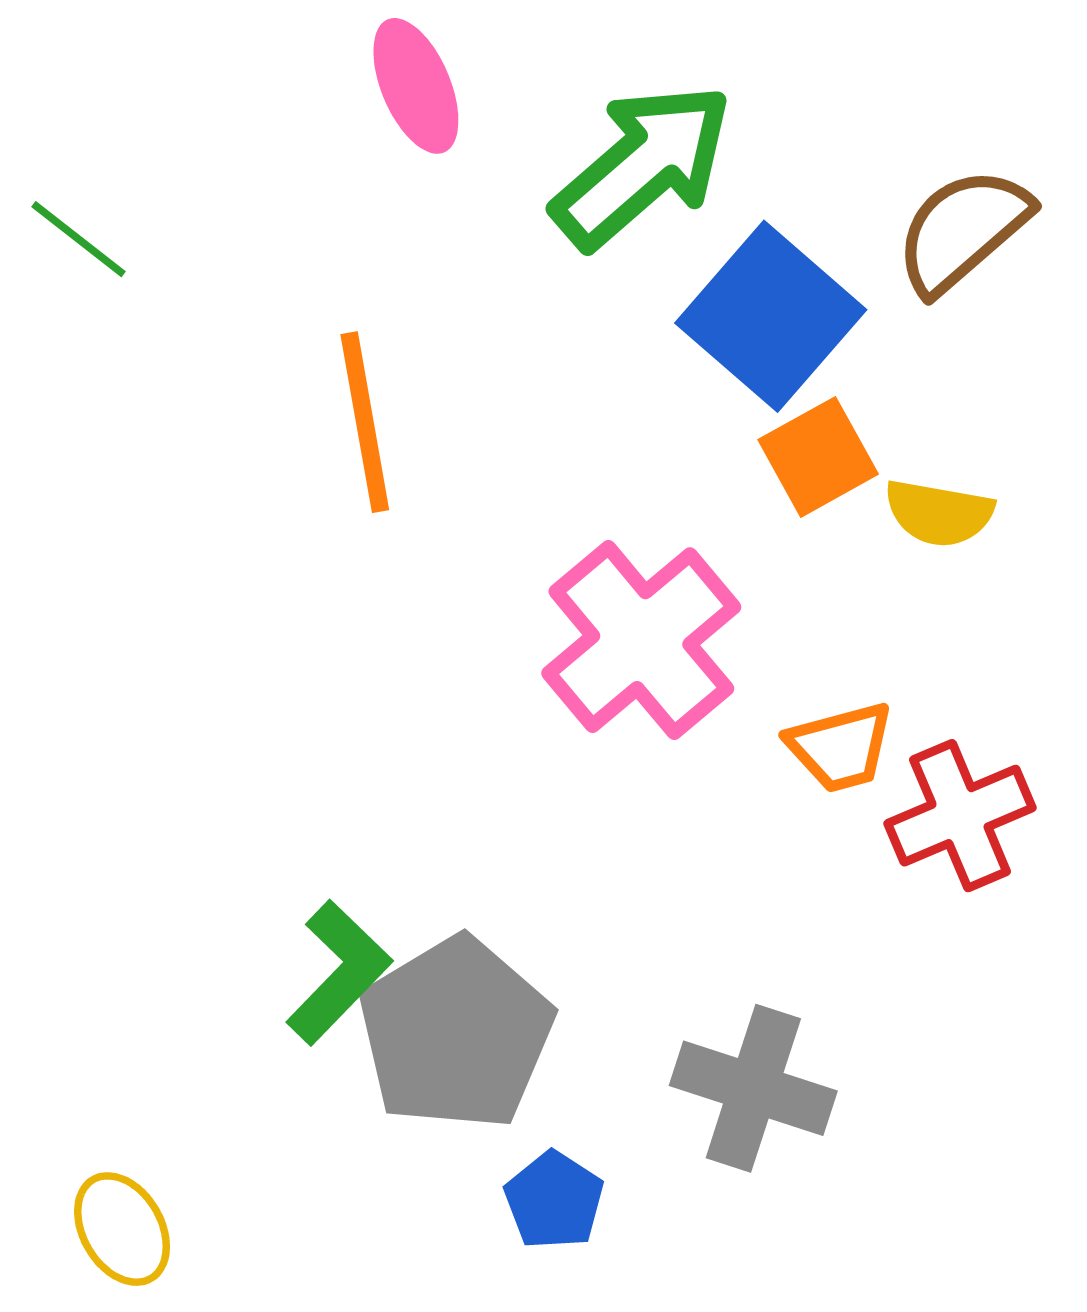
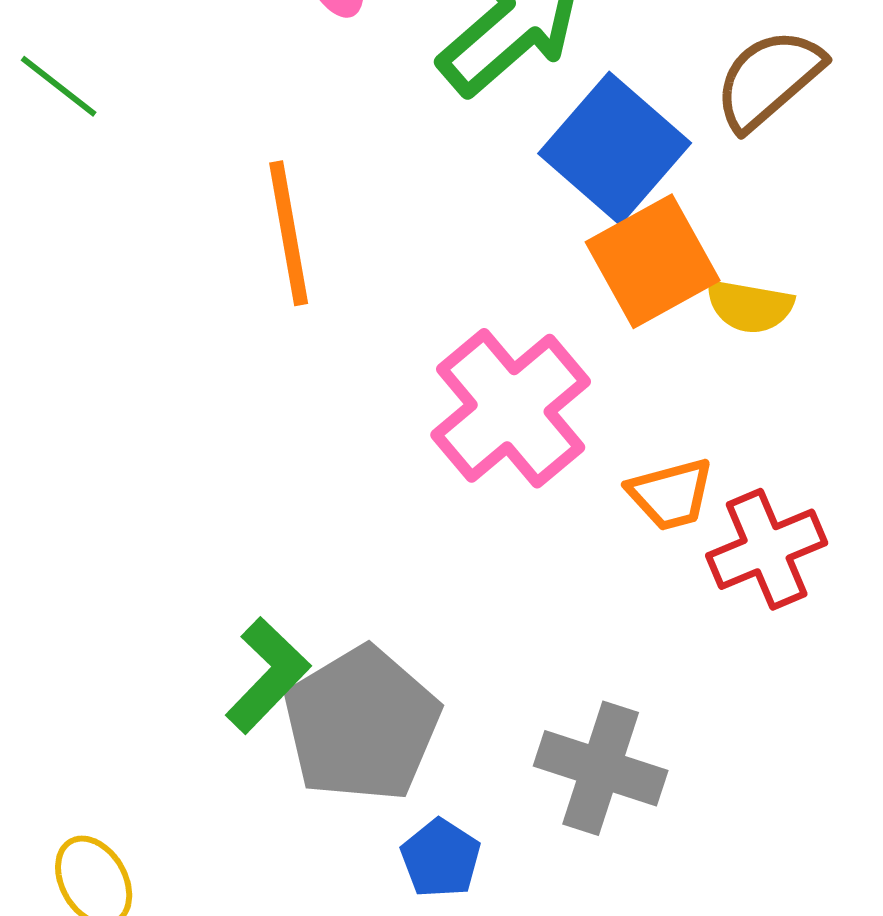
orange square: (818, 457) -> (653, 261), size x1.4

